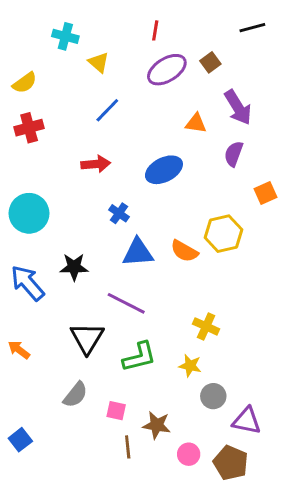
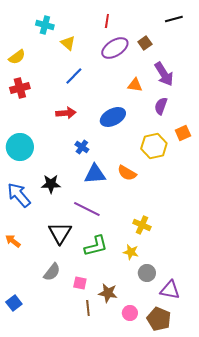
yellow hexagon: (223, 234) -> (154, 146), moved

